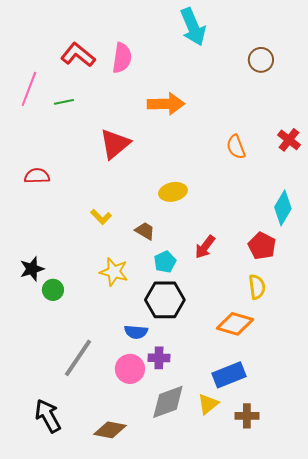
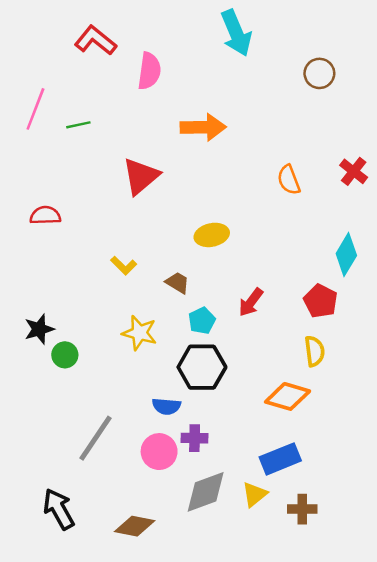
red L-shape: (78, 55) -> (95, 40), moved

